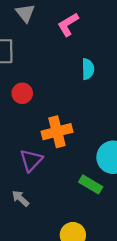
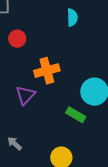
gray arrow: (20, 198) -> (15, 143), moved

